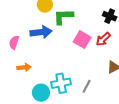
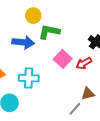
cyan cross: (61, 83) -> (29, 78), moved
gray line: (87, 86) -> (75, 109), moved

